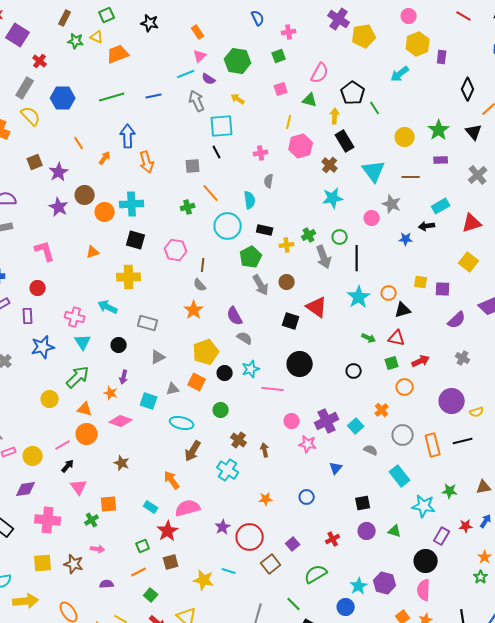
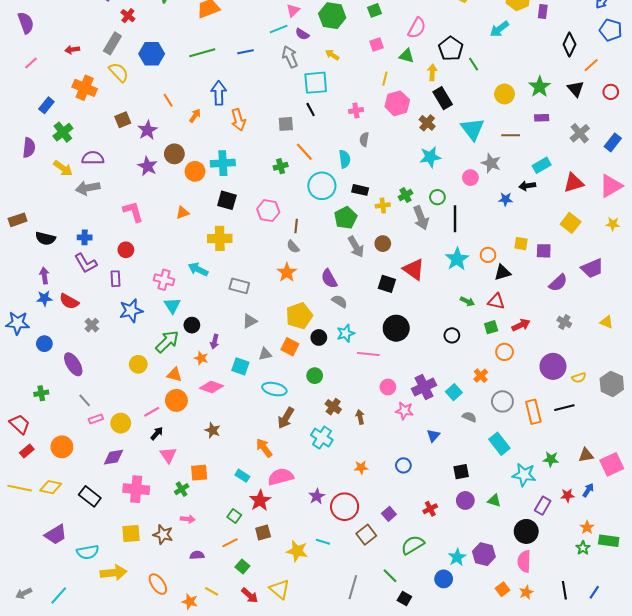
black circle: (119, 345) -> (192, 325), moved
green square: (143, 546) -> (234, 516), turned -32

